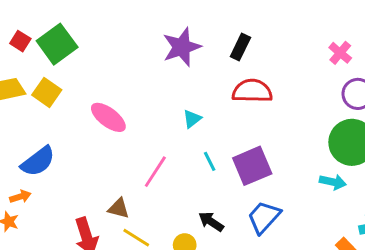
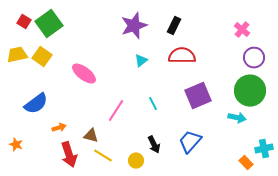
cyan triangle: (192, 119) -> (141, 61), moved
purple square: (252, 166) -> (198, 96), moved
orange arrow: (20, 197) -> (59, 128), moved
black arrow: (211, 222) -> (154, 145), turned -150

